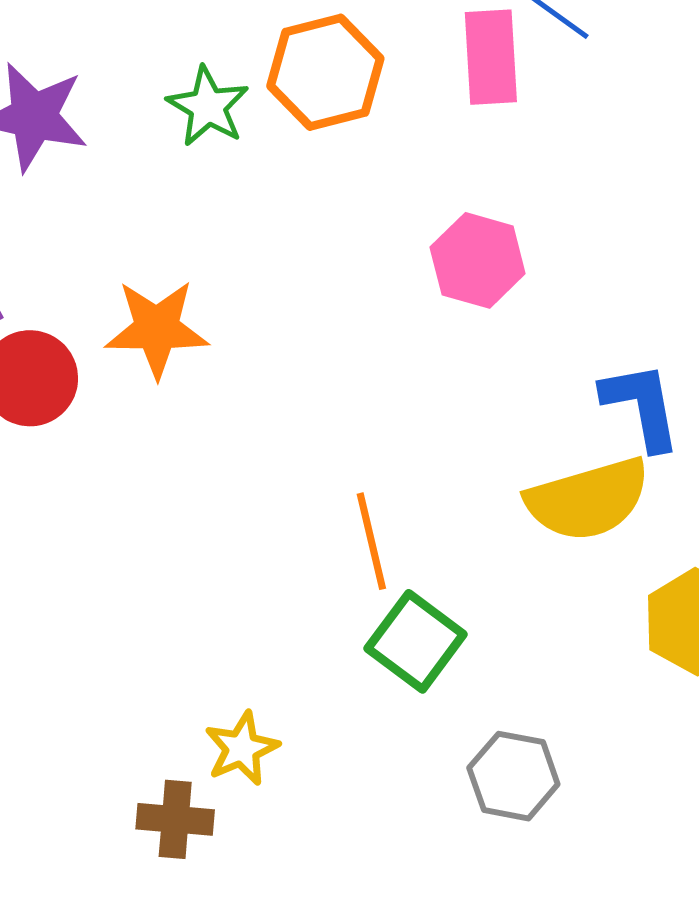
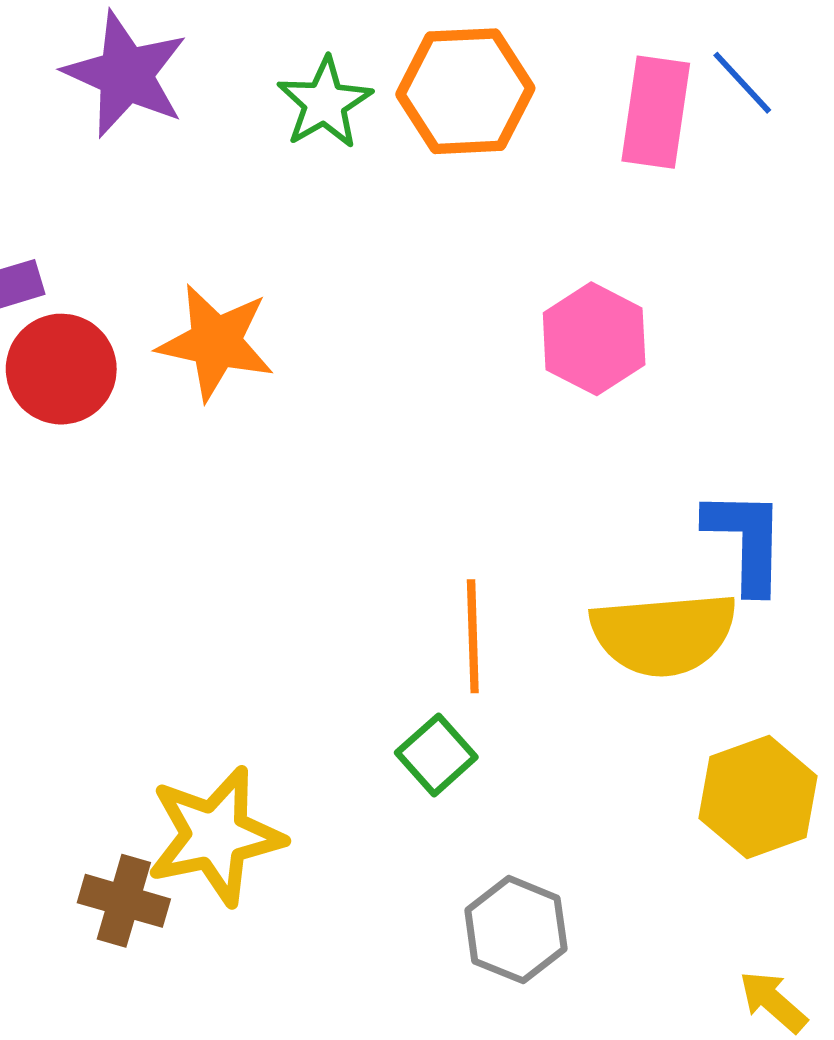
orange line: (371, 541) -> (473, 636), moved
green square: (416, 641) -> (436, 755), size x0.7
yellow star: (242, 748) -> (215, 836), size x1.6

